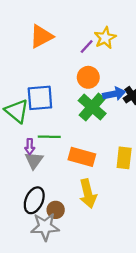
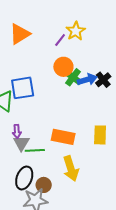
green cross: (92, 107) -> (73, 77), moved, size x0.7
green line: (49, 137) -> (35, 150), moved

